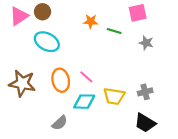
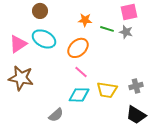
pink triangle: (19, 16) -> (18, 44), moved
gray star: (146, 43) -> (126, 32), moved
orange ellipse: (61, 80) -> (78, 48), moved, turned 60

